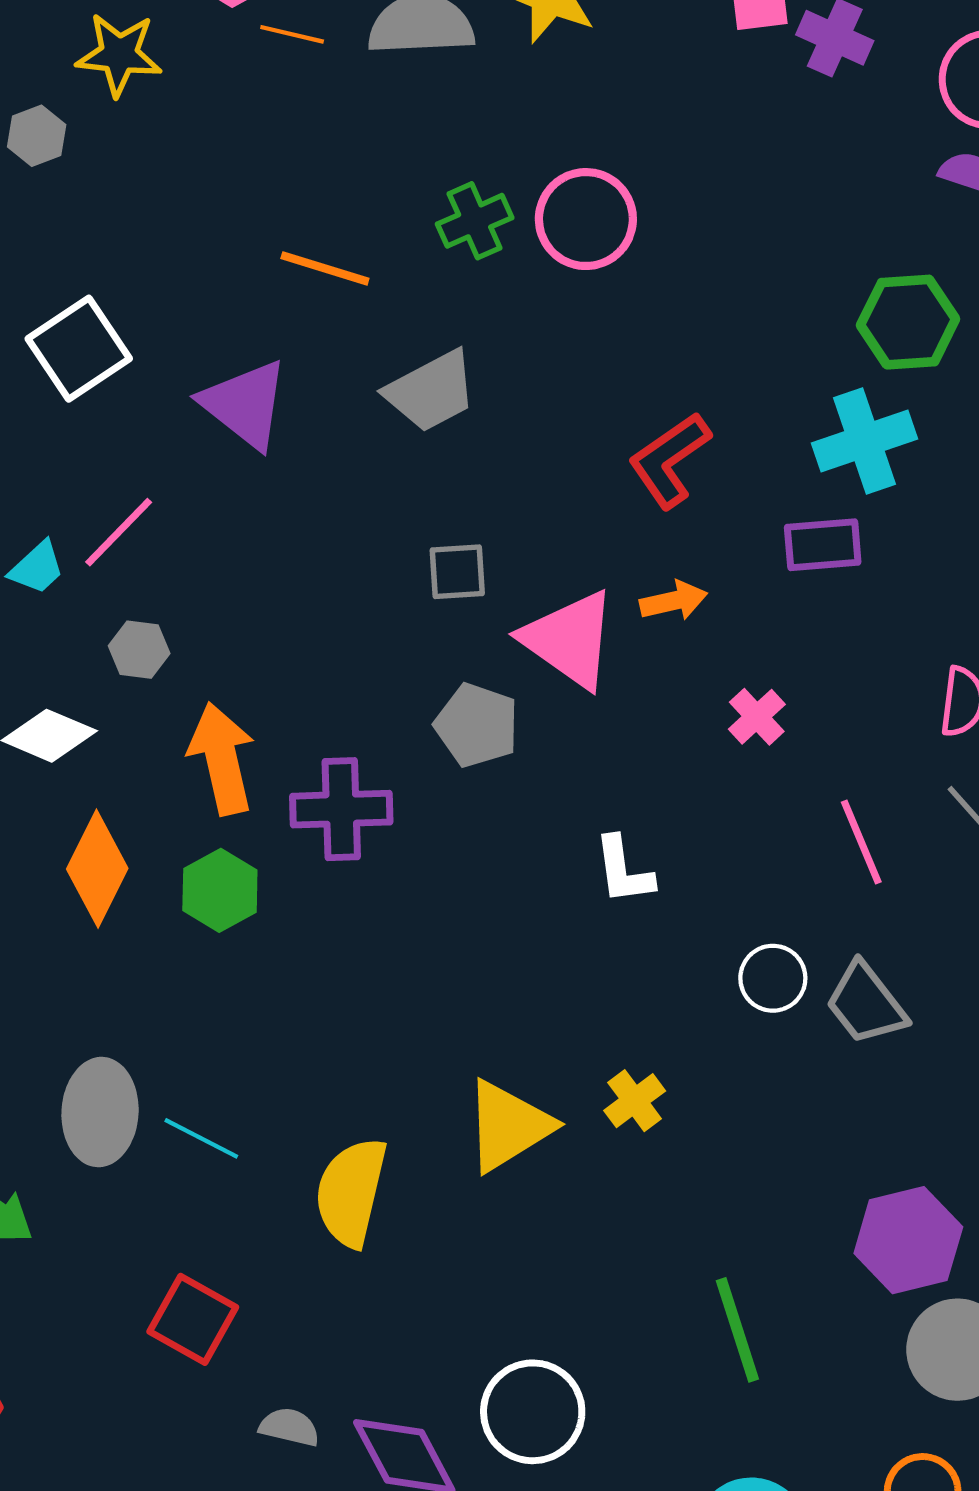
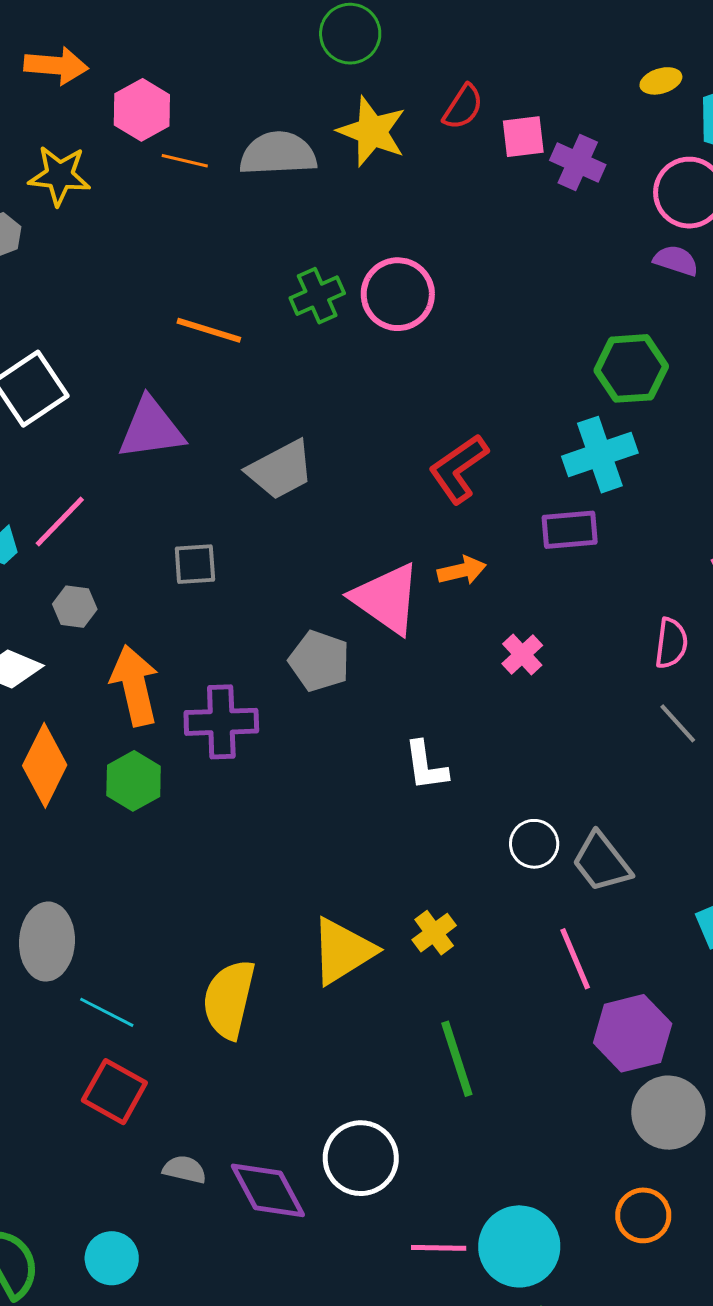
gray trapezoid: (431, 391) -> (280, 470), moved
purple triangle: (245, 404) -> (151, 429), turned -46
gray square: (457, 572) -> (195, 564), moved
pink line: (861, 842) -> (575, 959), moved
cyan line: (201, 1138) -> (107, 1012), moved
green line: (737, 1330) -> (457, 1059), moved

